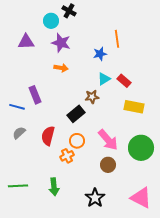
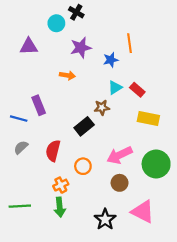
purple star: (61, 43) -> (81, 48), moved, turned -30
pink arrow: (108, 140) -> (120, 155), turned 105
orange circle: (77, 141) -> (83, 166), moved
orange cross: (67, 156) -> (61, 185), moved
pink triangle: (141, 198) -> (143, 212), moved

